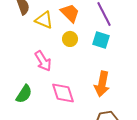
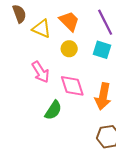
pink diamond: (63, 93) -> (72, 86), moved
green semicircle: (24, 94) -> (53, 110), moved

